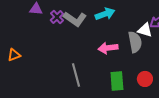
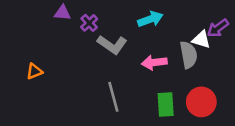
gray L-shape: (75, 19) -> (112, 45), moved
red circle: (145, 79) -> (201, 102), size x1.5

